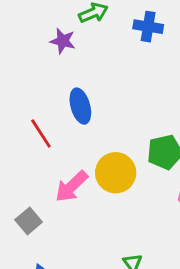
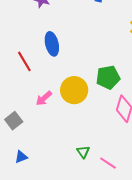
pink arrow: (72, 186) -> (44, 98), size x0.7

